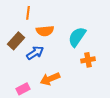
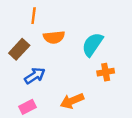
blue arrow: (35, 53) -> (35, 76), moved
orange arrow: (50, 79) -> (72, 101), moved

